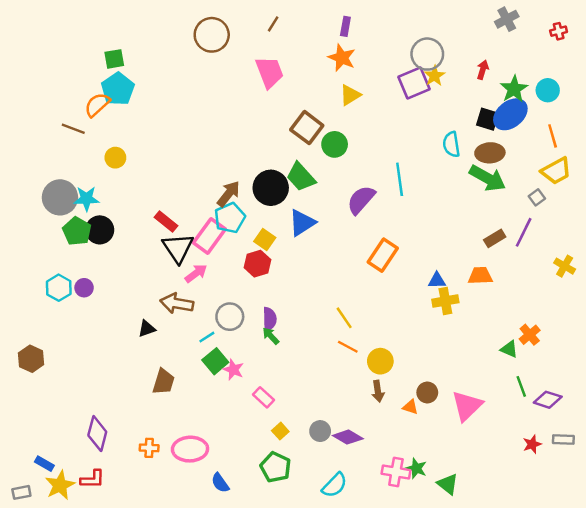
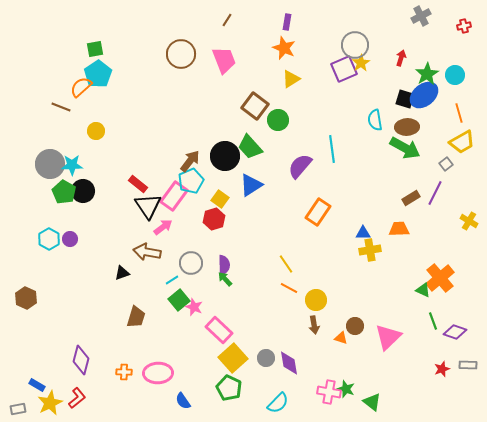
brown circle: (212, 35) -> (181, 54), moved
orange cross: (530, 335) -> (440, 278), size x1.6
pink rectangle: (263, 397) -> (219, 330), size x1.5
yellow square: (280, 431) -> (233, 358), size x2.0
purple diamond: (348, 437) -> (289, 363), turned 50
red L-shape: (92, 479) -> (77, 398), turned -40

